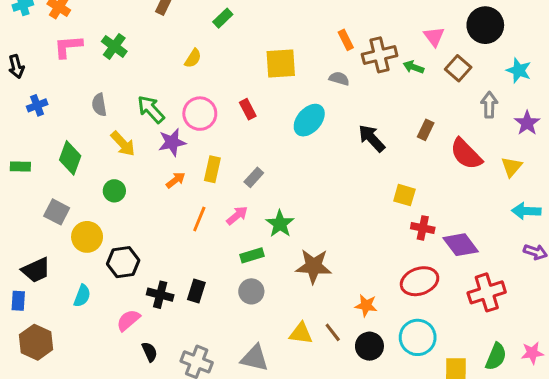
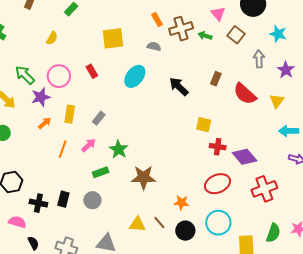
gray circle: (251, 291) -> (92, 200), moved
pink semicircle: (128, 320) -> (17, 222), turned 60

